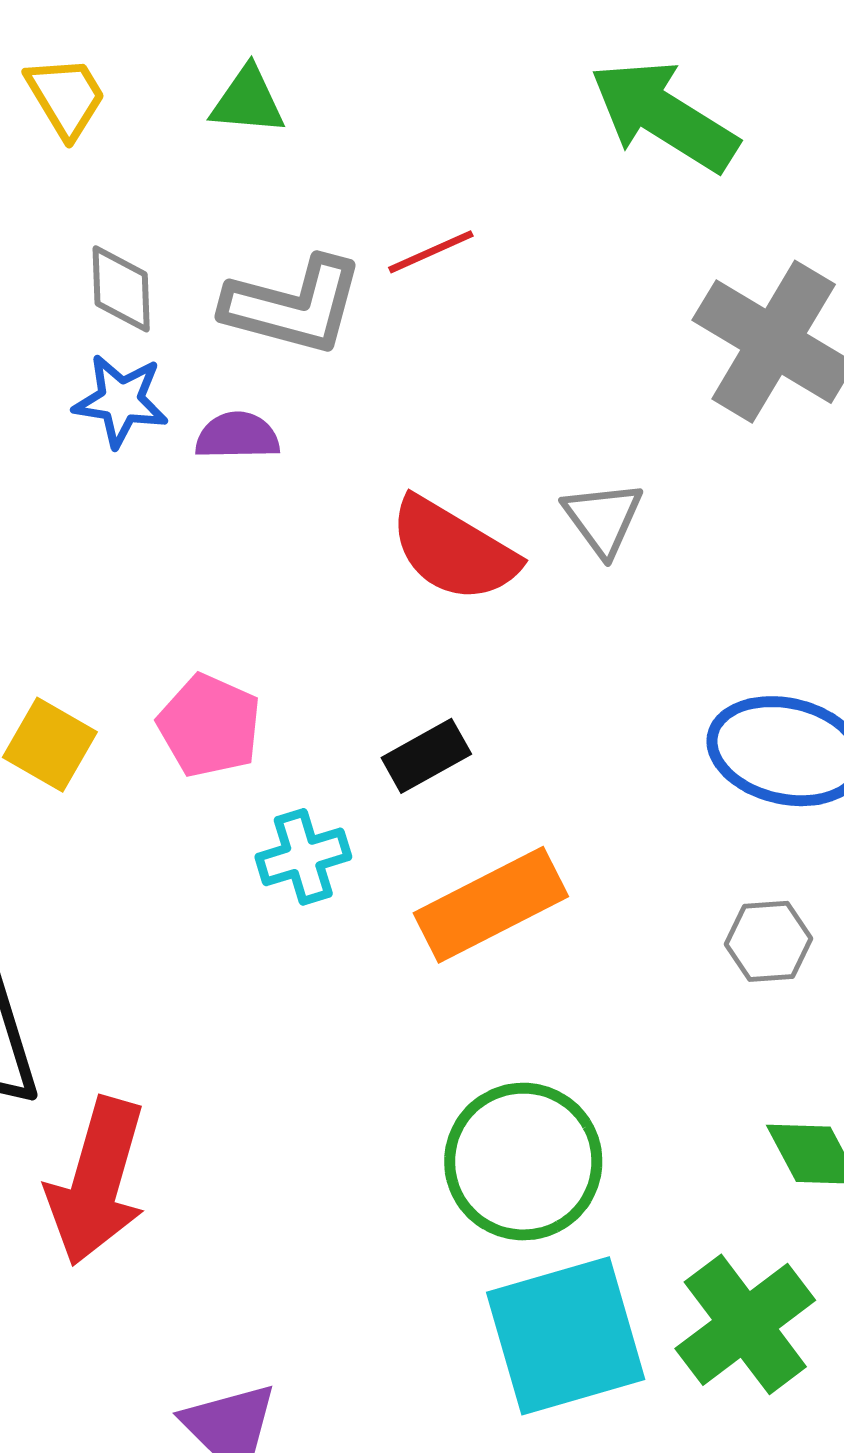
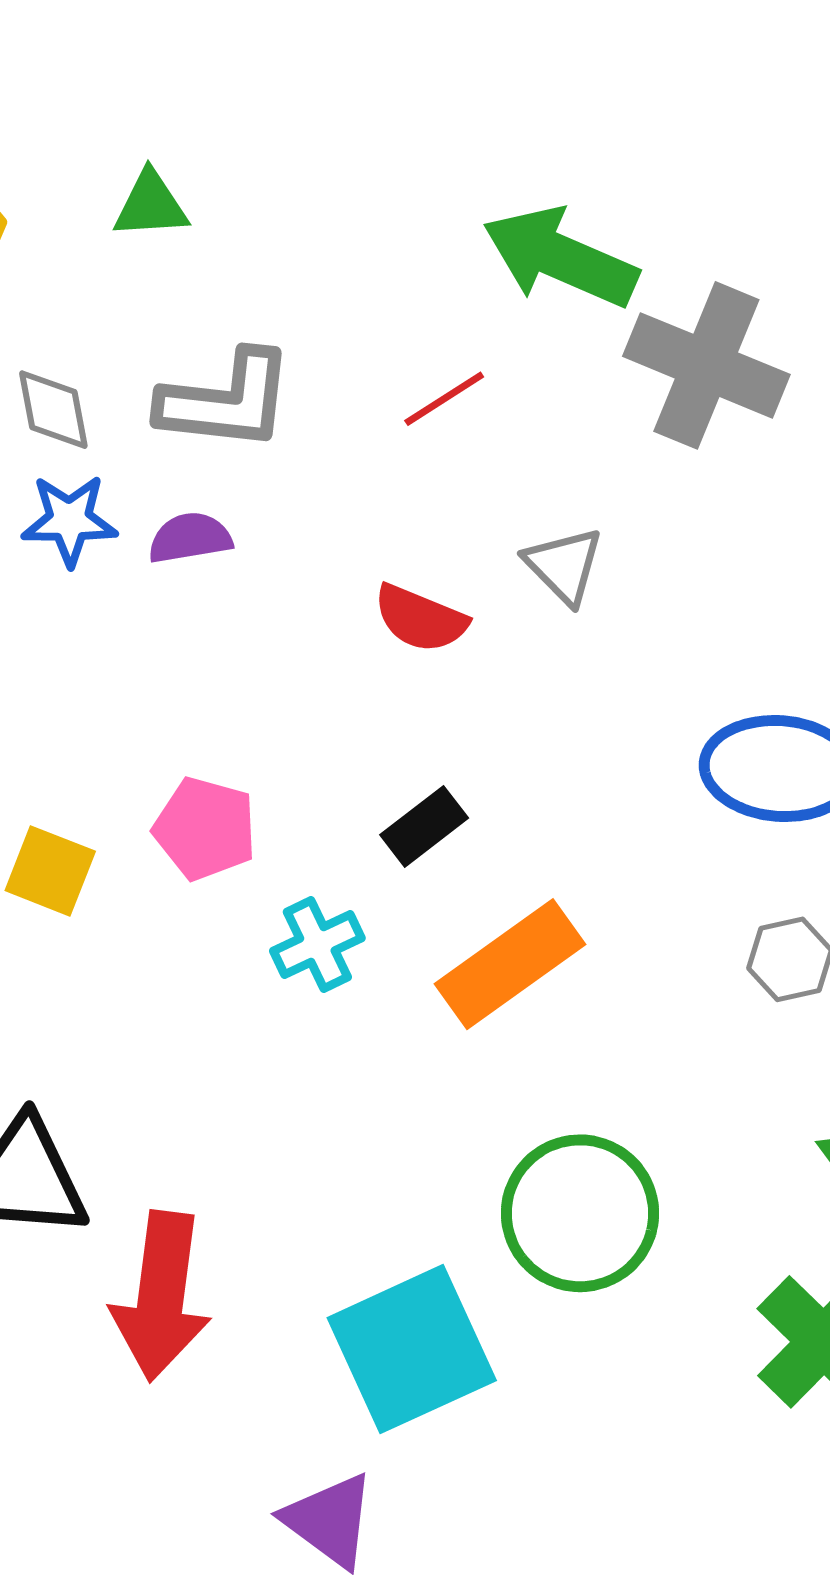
green arrow: (664, 116) -> (560, 257), moved
red line: (431, 252) -> (444, 399), moved
red semicircle: (453, 550) -> (420, 619), size x0.7
cyan square: (566, 1336) -> (412, 1349), moved

